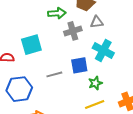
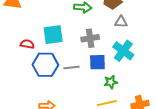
gray cross: (73, 31) -> (90, 38), moved
blue hexagon: (19, 89) -> (45, 65), moved

